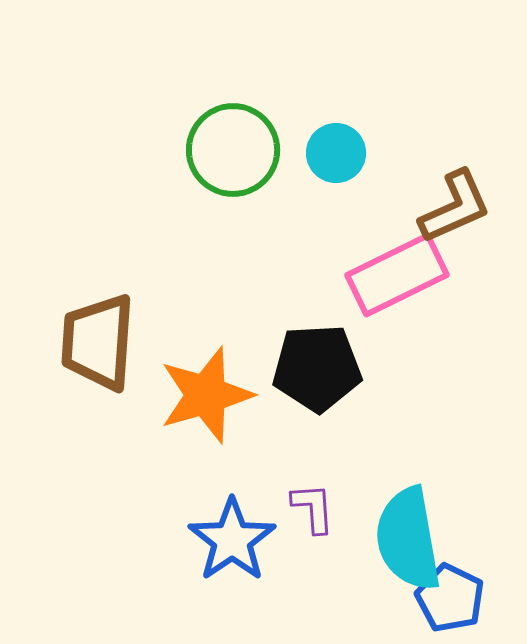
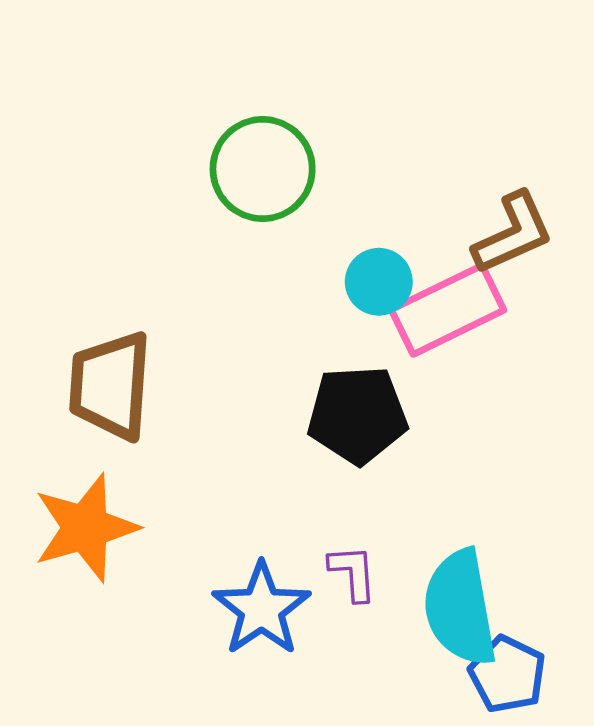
cyan circle: (336, 153) -> (379, 282), moved
orange star: (206, 395) -> (86, 528), moved

